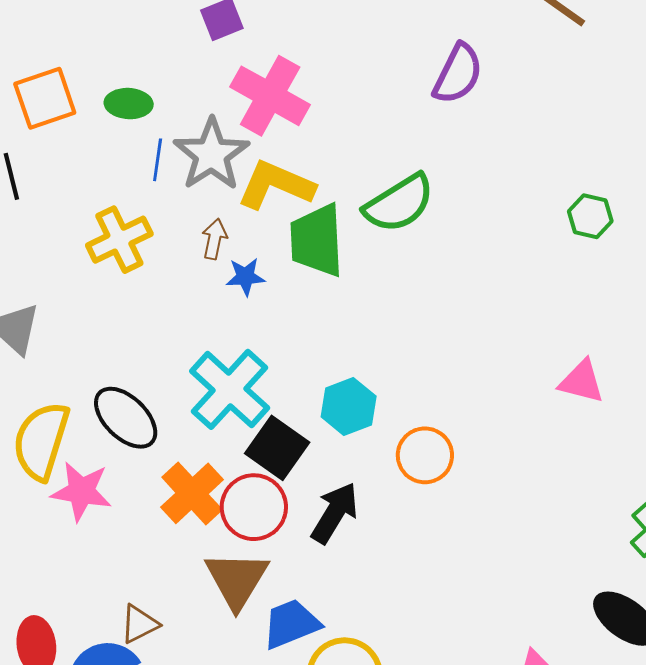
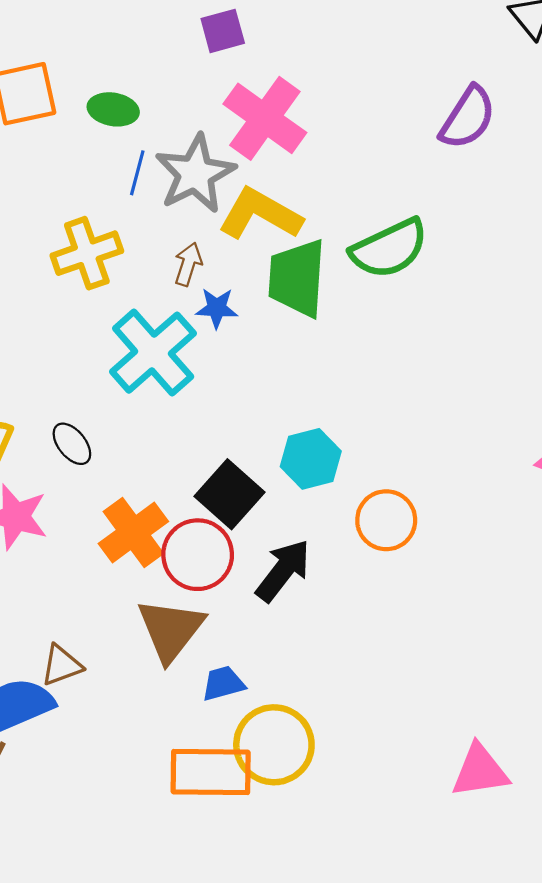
cyan cross: (230, 389) -> (153, 353), moved
black ellipse: (126, 418) -> (72, 444), size x0.6
blue trapezoid: (291, 624) -> (223, 683), size x0.7

